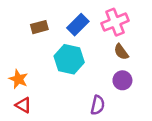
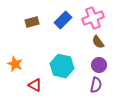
cyan hexagon: (69, 59) -> (62, 66), moved
red triangle: (23, 105) -> (35, 85), moved
purple semicircle: (98, 105) -> (96, 85), moved

